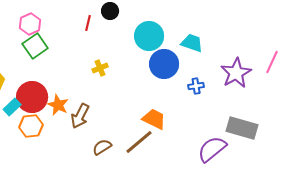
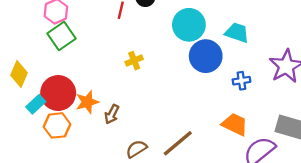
orange star: (58, 105) -> (87, 102), turned 30
brown arrow: (80, 116) -> (112, 114), size x0.7
orange trapezoid: (154, 119) -> (235, 124), moved

